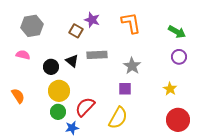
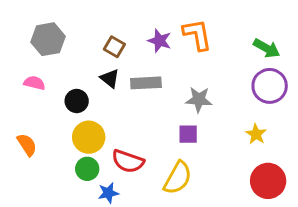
purple star: (92, 20) -> (160, 41), moved
purple circle: (179, 57) -> (270, 86), size x1.5
black triangle: (72, 61) -> (110, 78), moved
gray star: (132, 66) -> (199, 99), turned -30
red semicircle: (85, 107) -> (128, 161), turned -115

